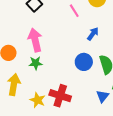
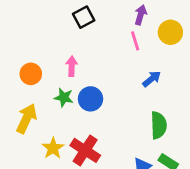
pink arrow: (35, 40) -> (72, 66), size x0.6
blue circle: (84, 62) -> (90, 99), moved

